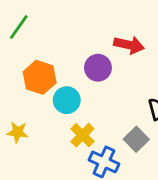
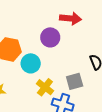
gray square: (136, 139) -> (75, 81), moved, turned 36

